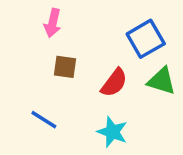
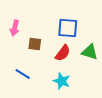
pink arrow: (53, 23) -> (15, 28), moved
blue square: (146, 39) -> (68, 28), moved, turned 35

